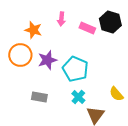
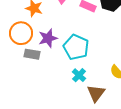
gray rectangle: (39, 97) -> (32, 54), moved

